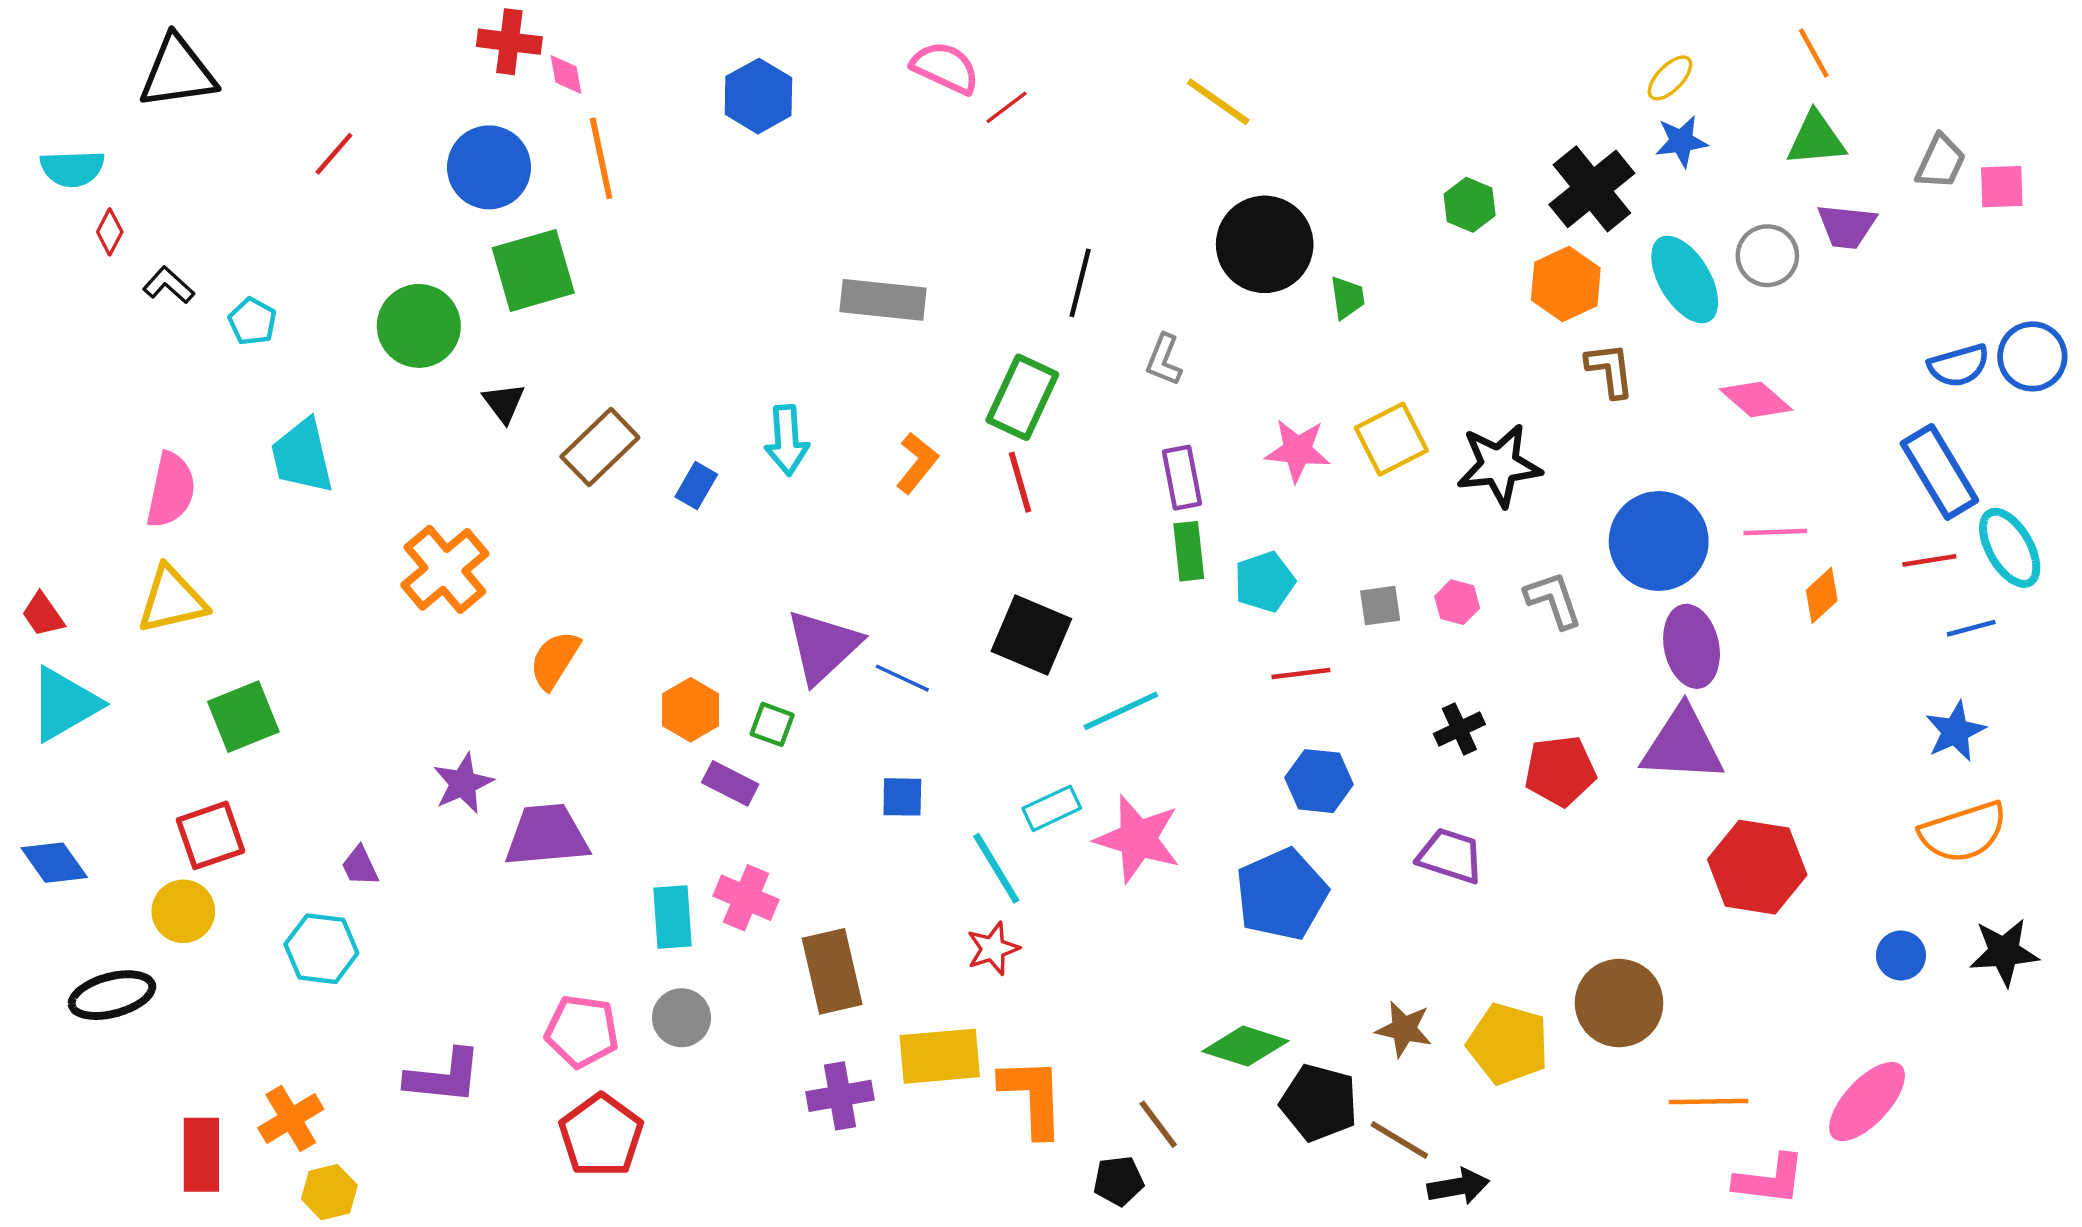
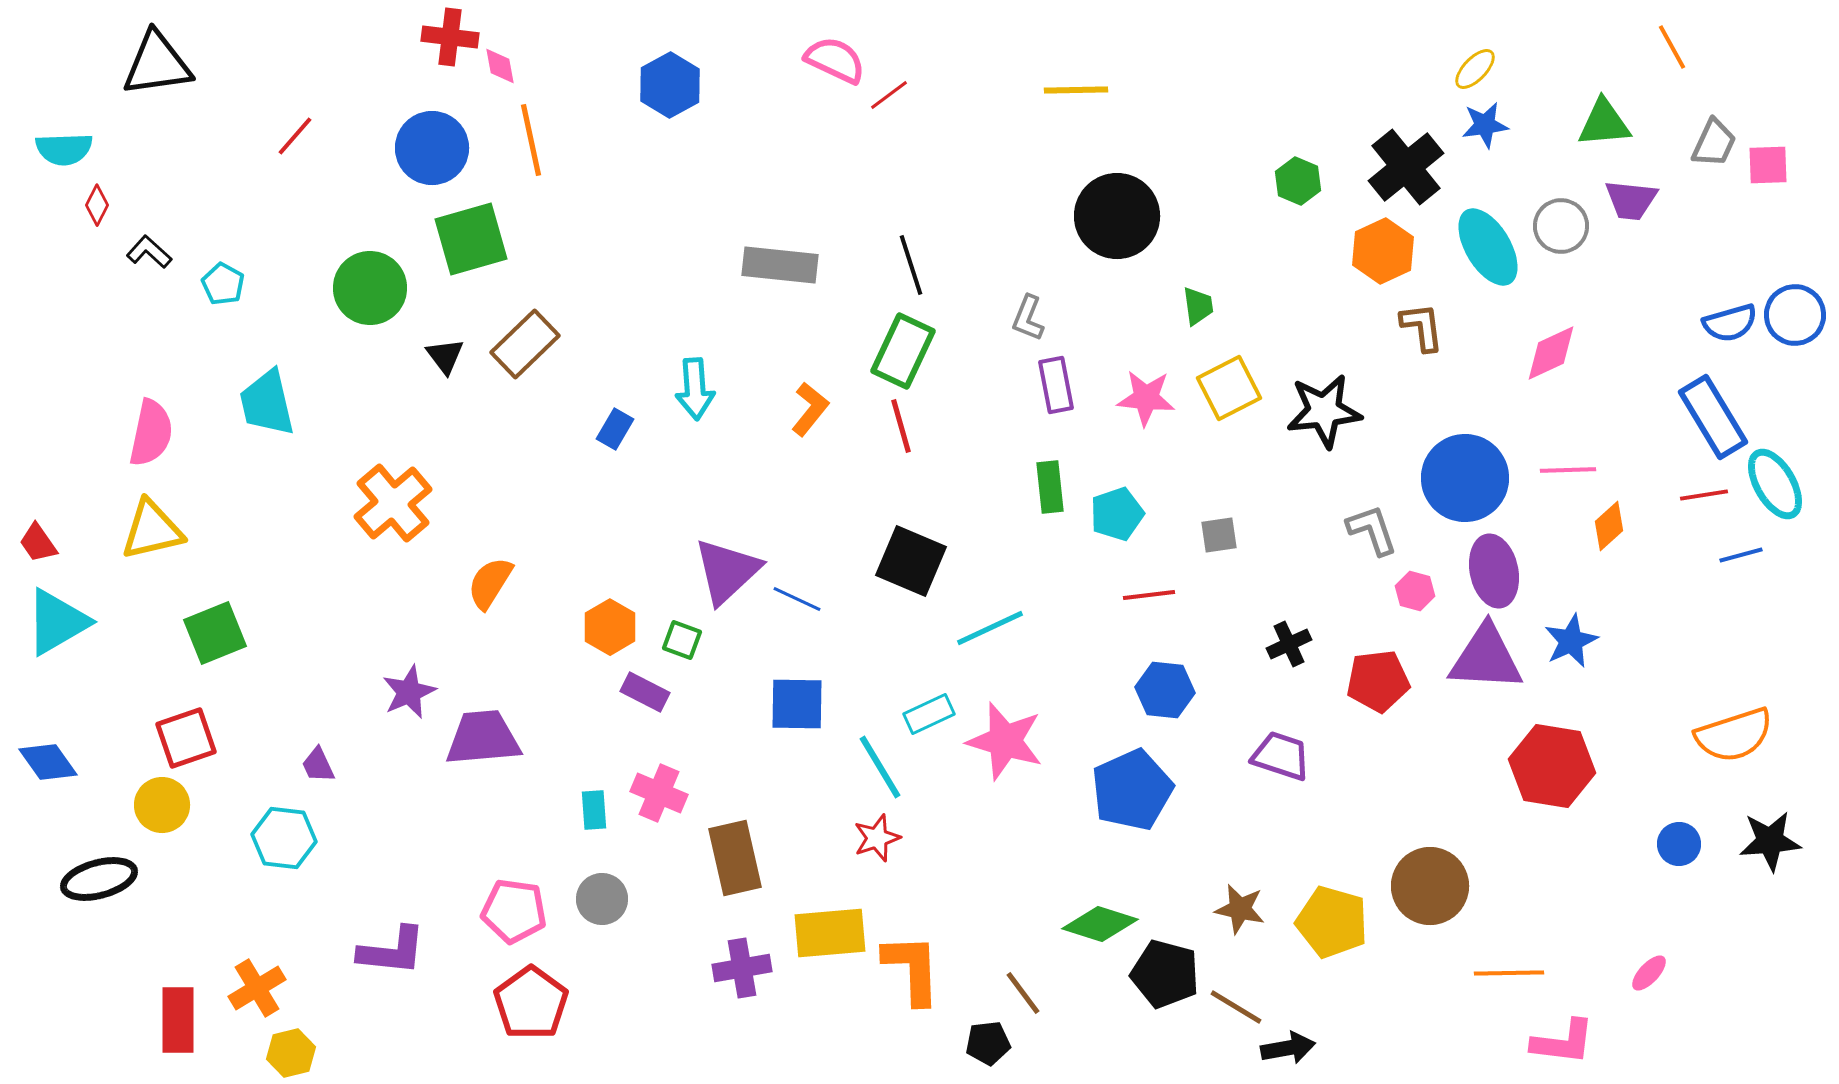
orange line: (1814, 53) -> (1672, 47), moved
yellow line: (1218, 102) -> (1076, 90), turned -36
black line: (1080, 283) -> (911, 265), moved, turned -32
green trapezoid: (1347, 298) -> (1198, 306), moved
pink diamond: (1756, 399) -> (1551, 353), turned -66
brown rectangle: (600, 447) -> (525, 344), moved
purple rectangle: (1182, 478) -> (1056, 385), moved
pink hexagon: (1457, 602) -> (1415, 591), moved
blue star: (1955, 731) -> (1571, 641), moved
blue square: (902, 797) -> (797, 704), size x1.5
cyan rectangle: (672, 917) -> (594, 810), size x0.7
pink ellipse: (1867, 1102) -> (1649, 973), size x0.5

